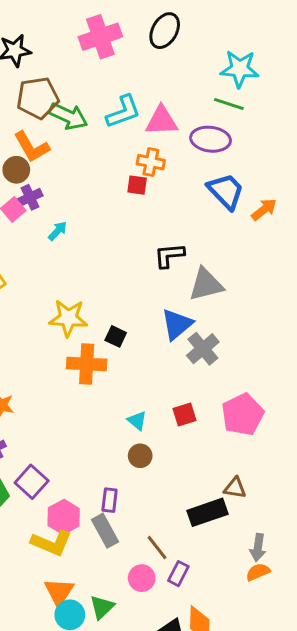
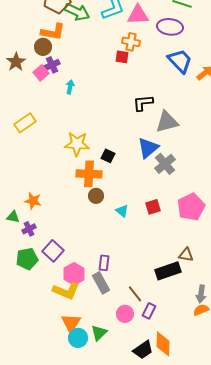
orange L-shape: (32, 147) -> (53, 32), turned -50
cyan arrow: (58, 231) -> (70, 87), turned -32
brown circle: (140, 456) -> (96, 196), moved

